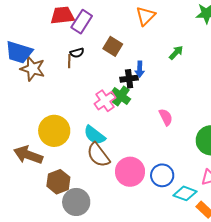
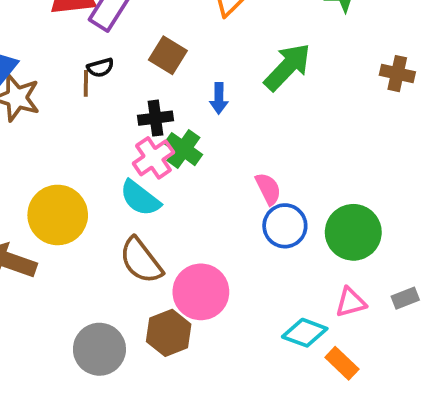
green arrow: (176, 53) -> (287, 67), size x1.8
black cross: (129, 79) -> (156, 118), moved
cyan semicircle: (94, 135) -> (140, 198), moved
blue circle: (162, 175) -> (285, 226), moved
brown hexagon: (58, 182) -> (169, 333), moved

